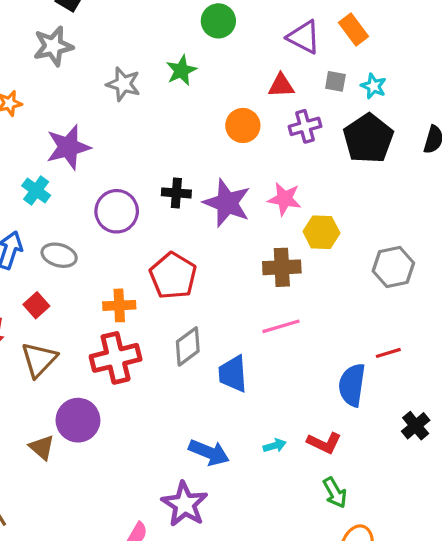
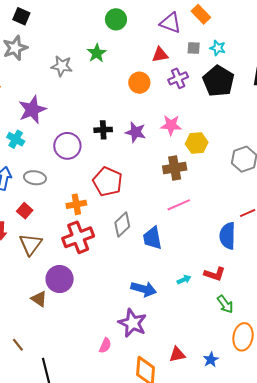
purple star: (227, 203) -> (135, 132), size x0.7

